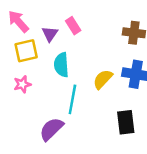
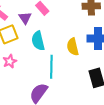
yellow semicircle: (103, 79) -> (73, 47), turned -48

